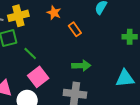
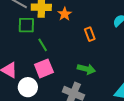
orange star: (54, 13) -> (65, 14), moved

